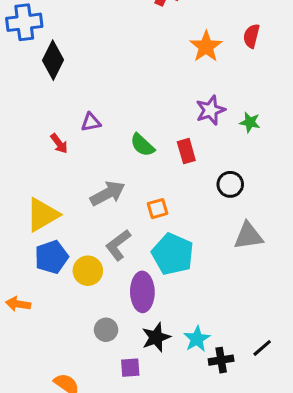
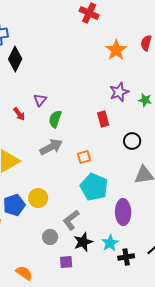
purple triangle: (91, 122) -> (40, 100), turned -40
green semicircle: (142, 145) -> (55, 119), moved, turned 66
gray L-shape: (118, 245) -> (71, 220), moved
blue pentagon: (51, 257) -> (14, 205), moved
purple ellipse: (142, 292) -> (123, 212), moved

